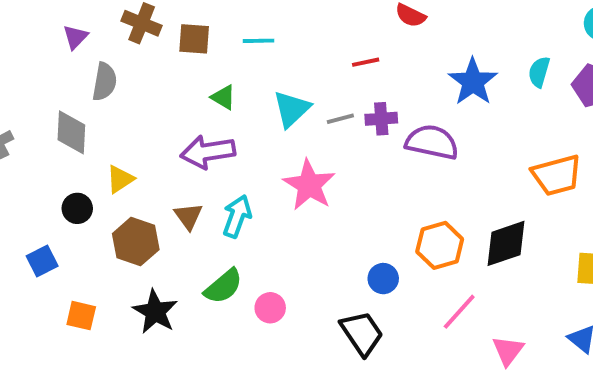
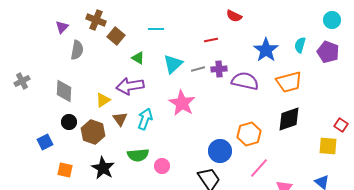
brown square: (194, 39) -> (116, 36), moved, turned 36
gray diamond: (71, 132) -> (64, 91), moved
orange trapezoid: (557, 175) -> (289, 82), moved
yellow triangle: (120, 179) -> (103, 100), moved
black circle: (77, 208) -> (69, 122), moved
black diamond: (506, 243) -> (289, 119), moved
blue circle: (383, 279) -> (220, 151), size x1.5
green semicircle: (223, 286) -> (138, 155), turned 35

